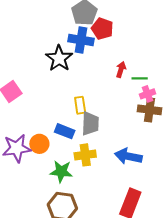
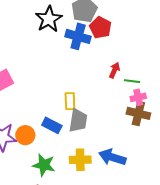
black star: (59, 58) -> (49, 19), moved
yellow cross: (85, 155) -> (80, 160), moved

